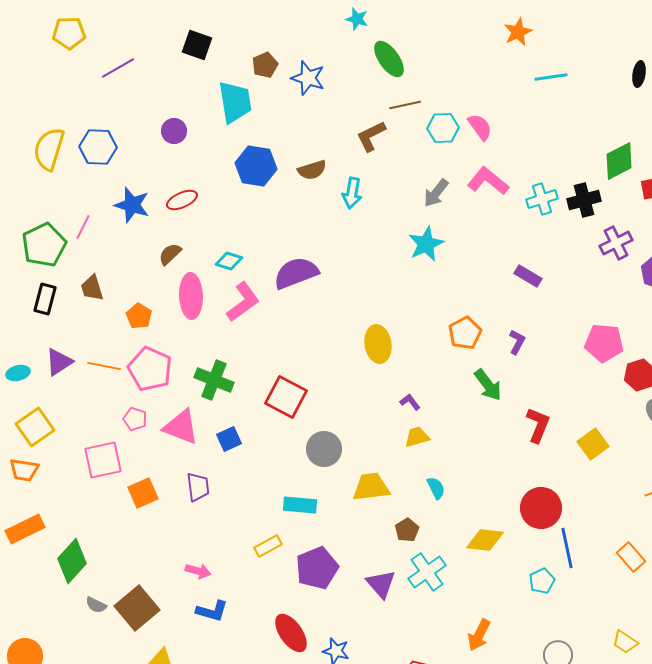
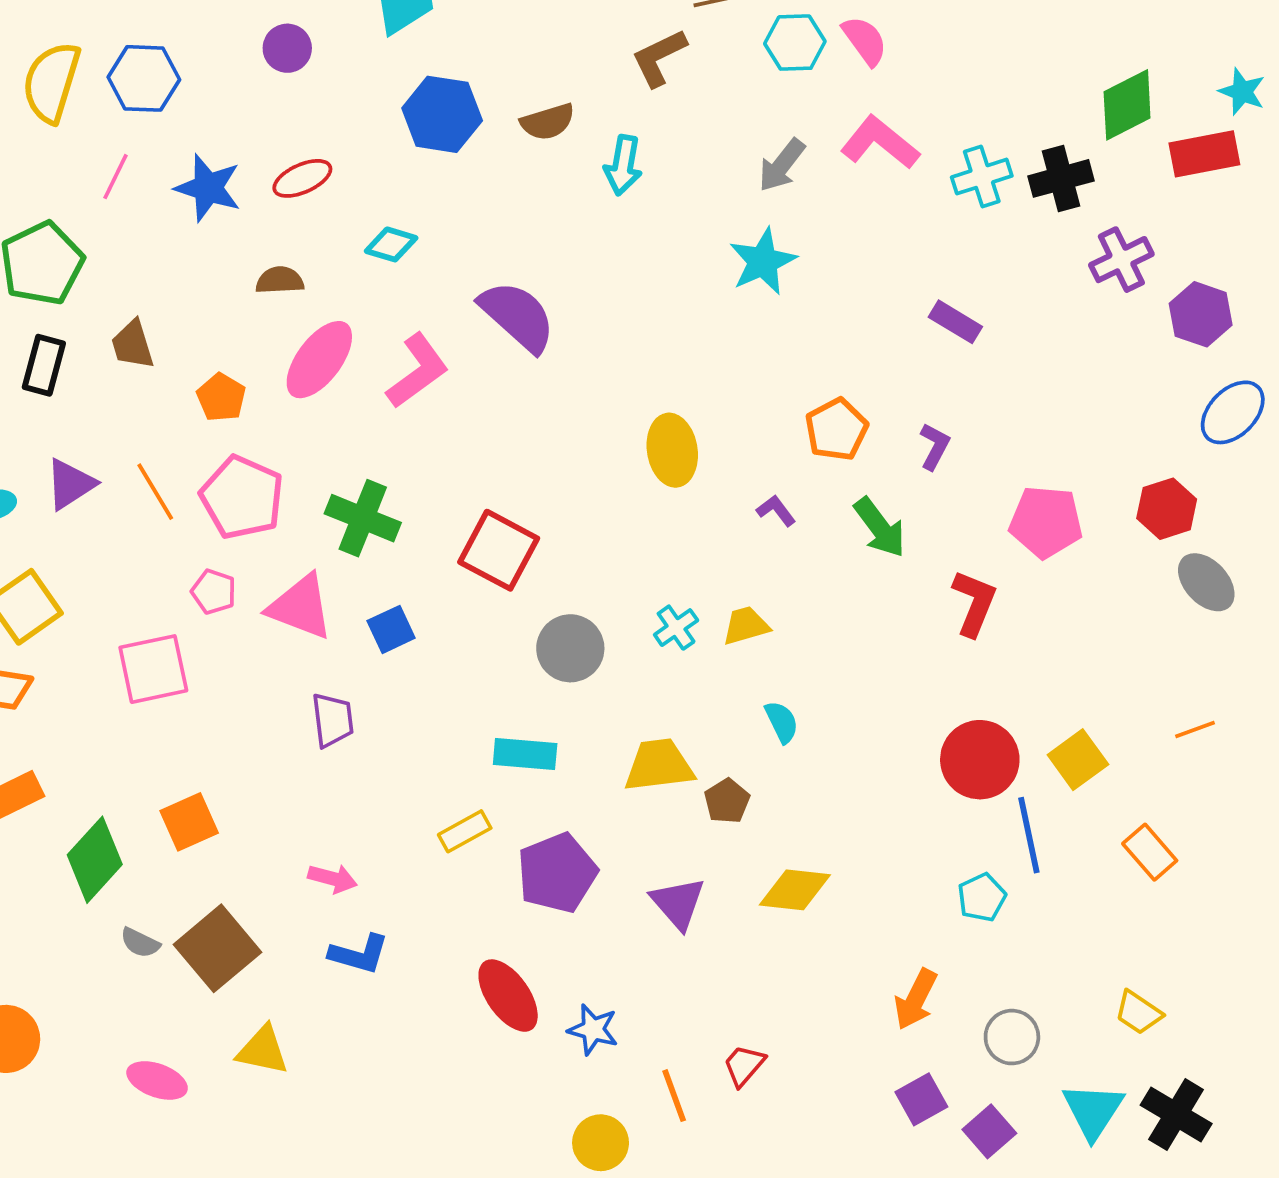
pink line: (83, 227) -> (116, 177), moved
brown semicircle: (170, 254) -> (280, 280), turned 40
cyan diamond: (229, 261) -> (391, 244), moved
purple semicircle: (296, 273) -> (517, 316), turned 63
pink ellipse: (191, 296) -> (319, 360), turned 39
pink pentagon: (604, 343) -> (1046, 522), moved
orange line: (104, 366) -> (155, 492), turned 48
purple L-shape: (410, 402) -> (776, 511), moved
yellow square: (593, 444) -> (1078, 760), moved
yellow trapezoid: (371, 487) -> (659, 765), moved
orange square: (143, 493) -> (189, 822), moved
yellow diamond: (485, 540) -> (795, 890), moved
cyan cross: (427, 572) -> (676, 628), moved, size x0.6
orange arrow: (479, 635) -> (916, 999), moved

